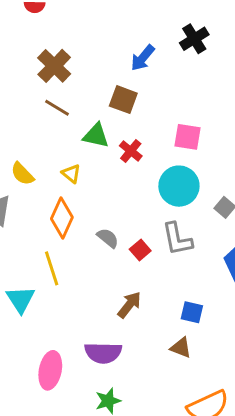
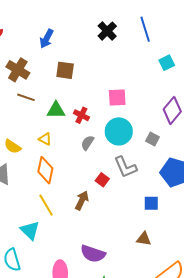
blue arrow: (143, 58) -> (47, 39), moved
brown square: (123, 100) -> (65, 70), moved
gray semicircle: (108, 238) -> (88, 143), moved, turned -84
brown arrow: (129, 305) -> (82, 200), moved
blue square: (192, 312) -> (151, 203), moved
purple semicircle: (103, 353) -> (93, 254), turned 30

